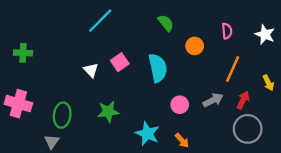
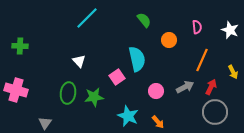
pink square: (120, 62) -> (117, 77), moved
green ellipse: (62, 115) -> (68, 93), moved

